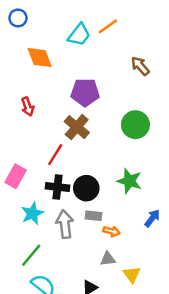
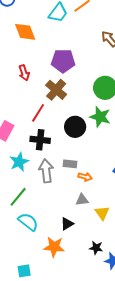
red arrow: (28, 107) -> (24, 73), moved
green star: (129, 181) -> (100, 117), moved
black circle: (86, 188) -> (75, 127), moved

